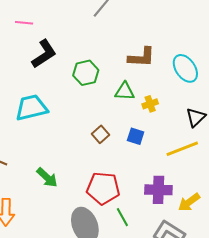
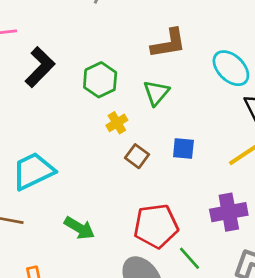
cyan ellipse: (185, 68) -> (231, 68), moved
green triangle: (125, 91) -> (156, 93), turned -40
yellow cross: (150, 104) -> (117, 123), moved
cyan trapezoid: (32, 108) -> (33, 171), moved

